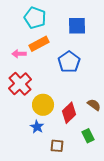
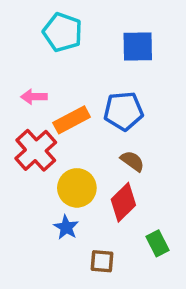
orange rectangle: (39, 44) -> (72, 120), moved
blue pentagon: (69, 62) -> (123, 111), turned 30
brown semicircle: (94, 105) -> (132, 161), moved

